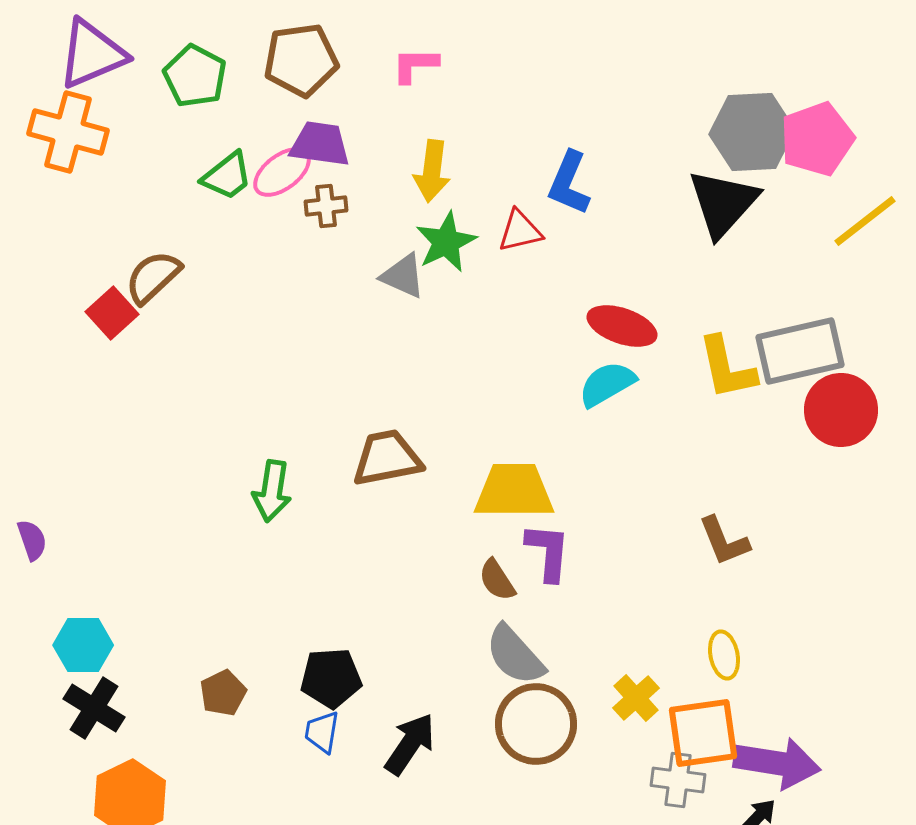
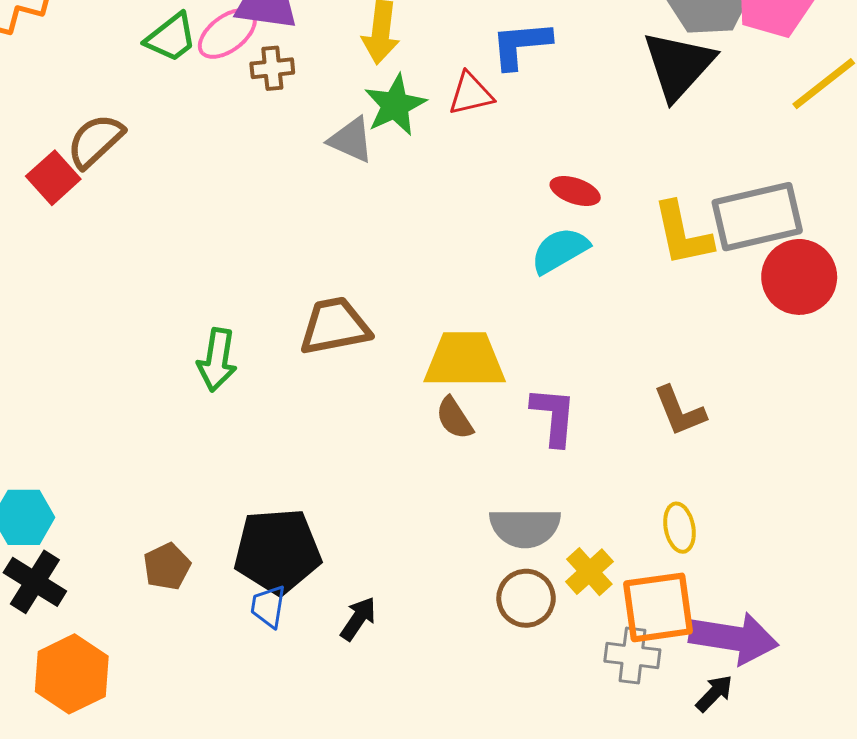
blue L-shape: (569, 183) -> (521, 45), turned 62
red ellipse: (622, 326) -> (575, 191), size x0.7
purple L-shape: (548, 552) -> (554, 416), moved
brown semicircle: (497, 580) -> (454, 418), moved
gray semicircle: (515, 655) -> (525, 528), moved, turned -48
black pentagon: (331, 678) -> (277, 551), size x1.4
brown circle: (536, 724) -> (526, 598), moved, size x0.7
black arrow: (410, 744) -> (358, 619), size x0.7

